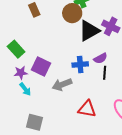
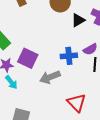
black triangle: (89, 31) -> (78, 20), size x0.6
red triangle: (87, 109) -> (77, 103), turned 36

